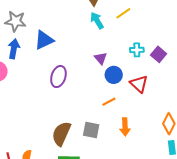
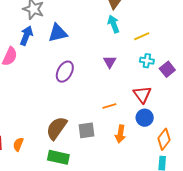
yellow line: (123, 13) -> (142, 36), moved
blue circle: (114, 75) -> (145, 118), moved
gray square: (91, 130) -> (86, 130), turned -30

